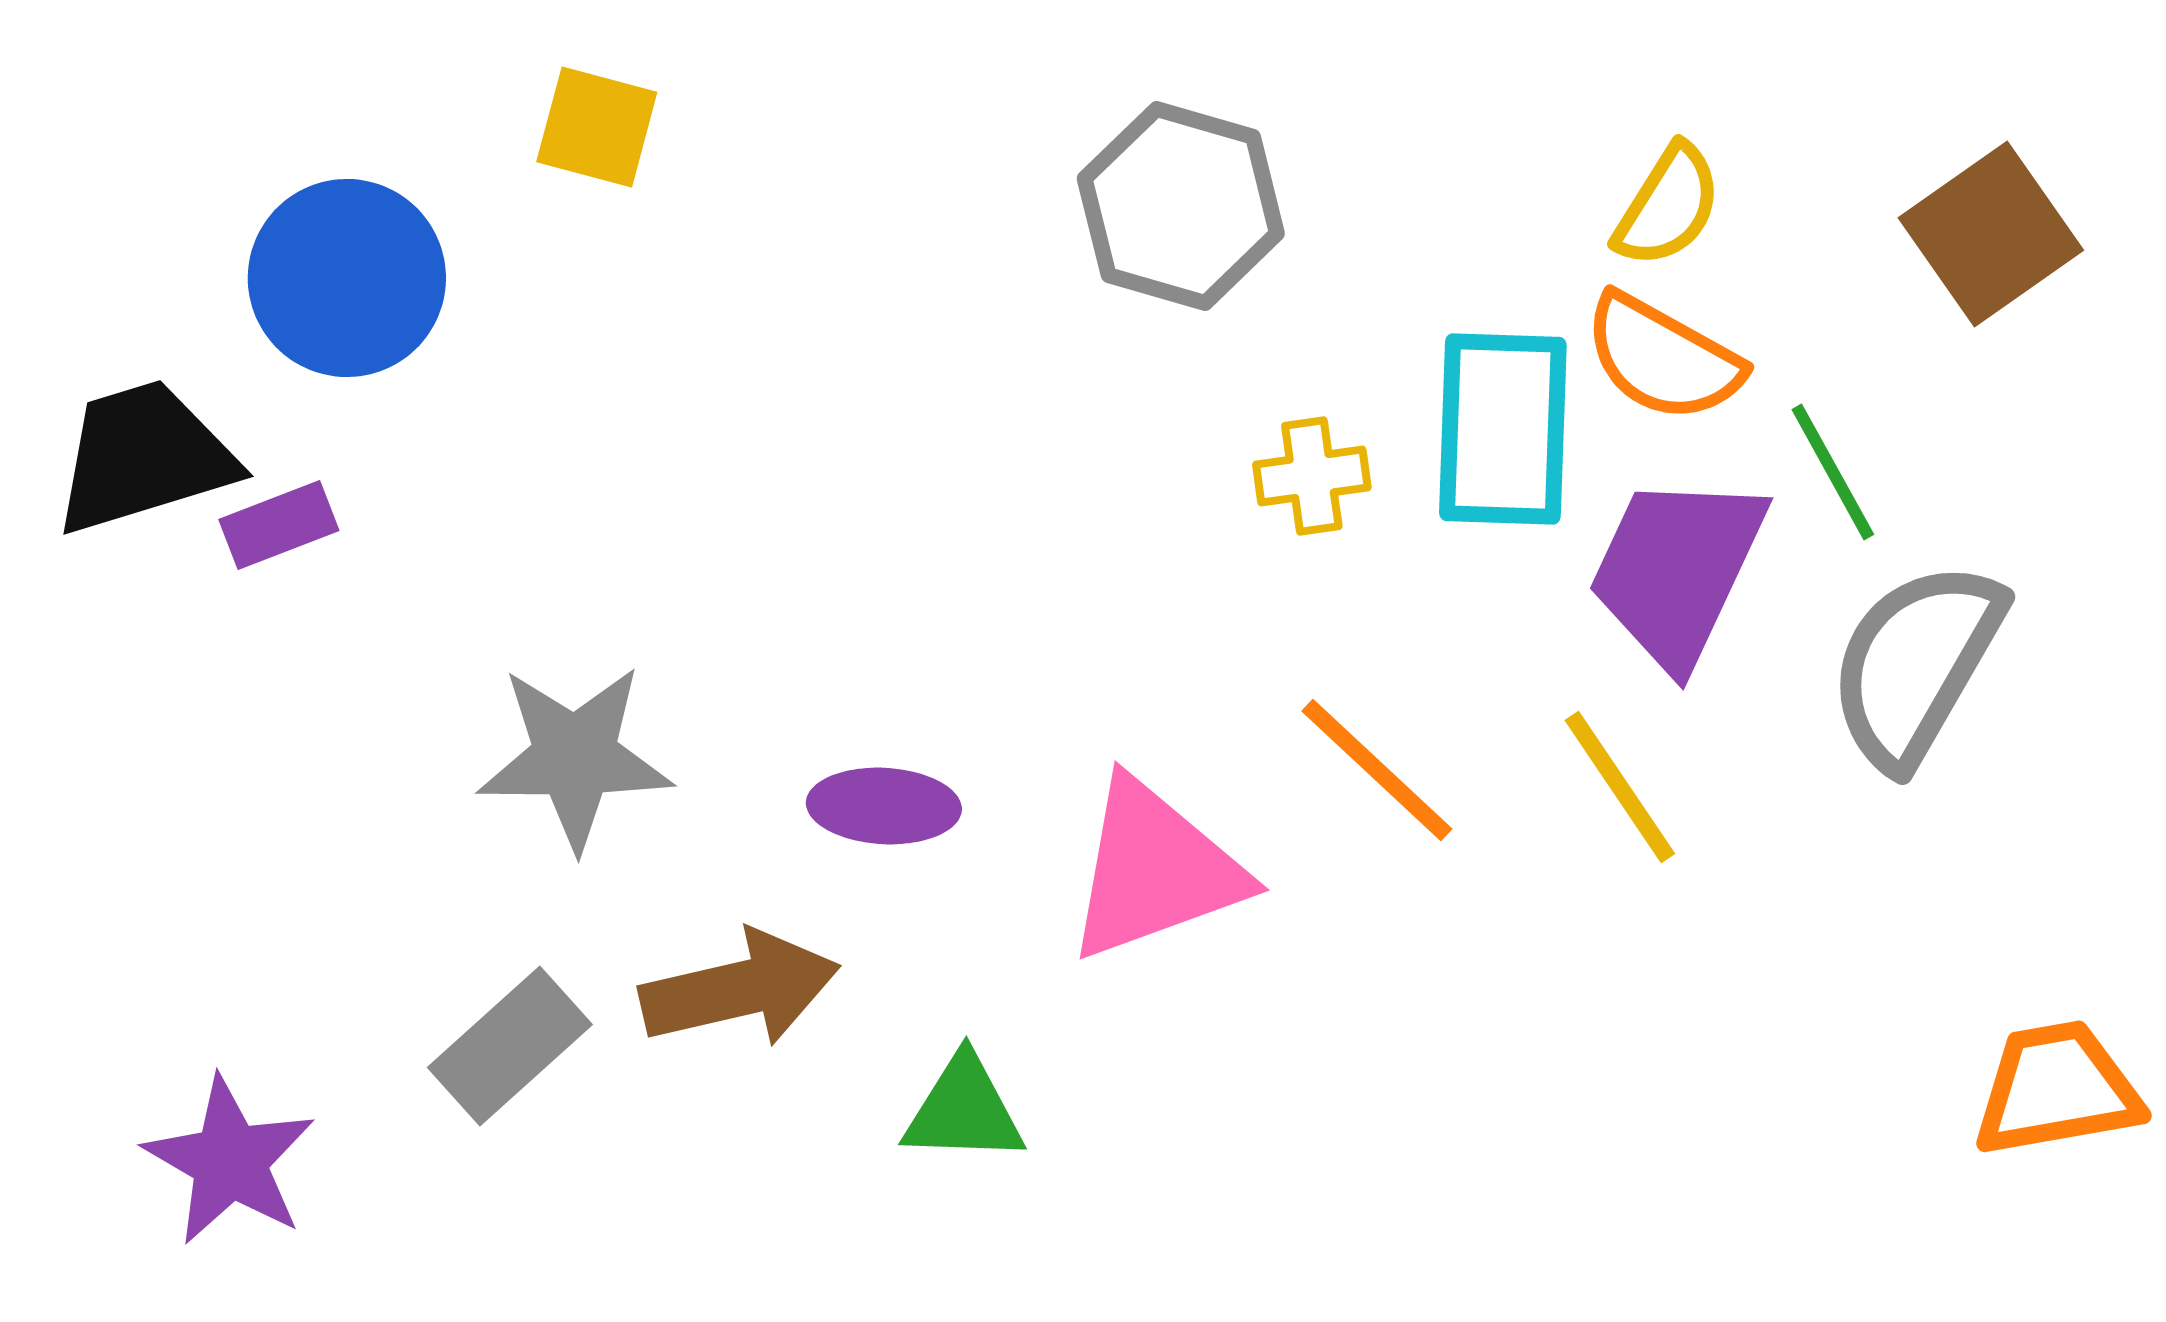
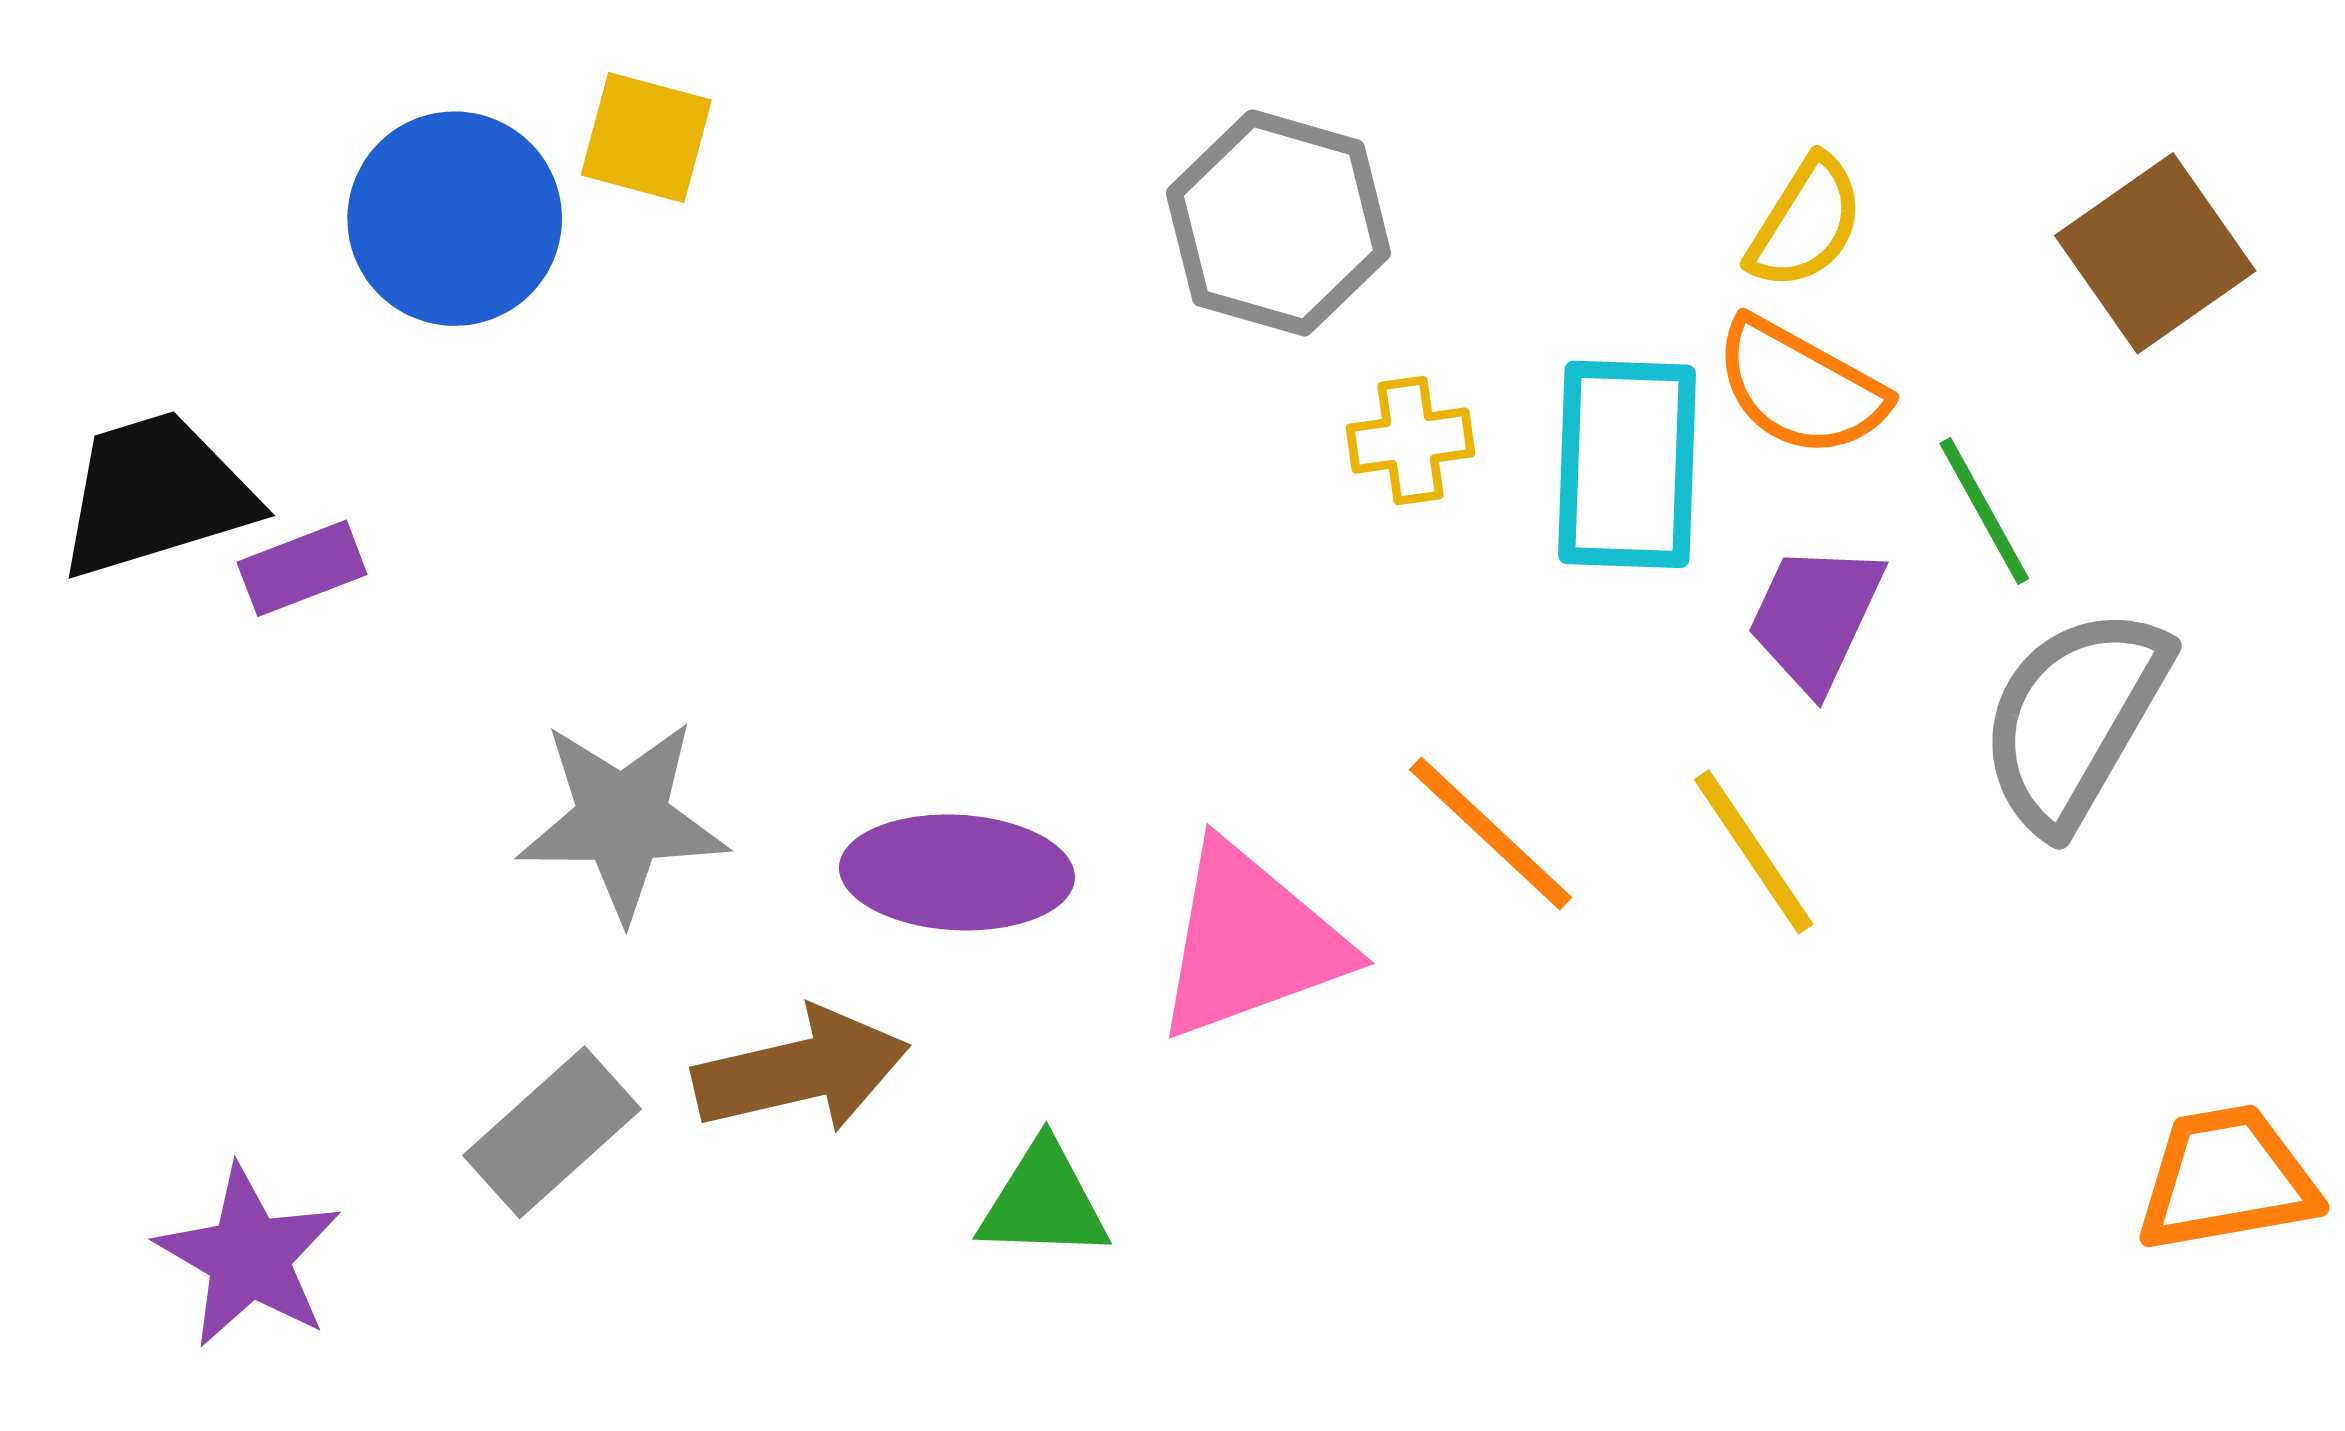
blue circle: (347, 278) -> (455, 219), moved
yellow cross: (1312, 476) -> (1410, 441), moved
purple trapezoid: (1677, 570) -> (1815, 617), size x0.7
purple ellipse: (884, 806) -> (957, 872), size x1.4

